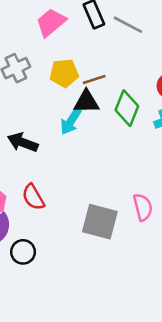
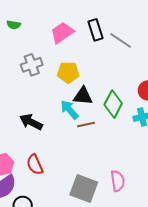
brown line: (94, 80) -> (86, 124), moved
cyan arrow: (71, 121) -> (69, 110), turned 100

